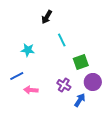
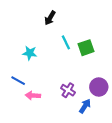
green square: (81, 62) -> (86, 48), moved
blue line: (17, 76) -> (18, 81), turned 56

